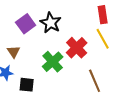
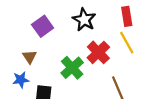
black star: (51, 23) -> (84, 20), moved

